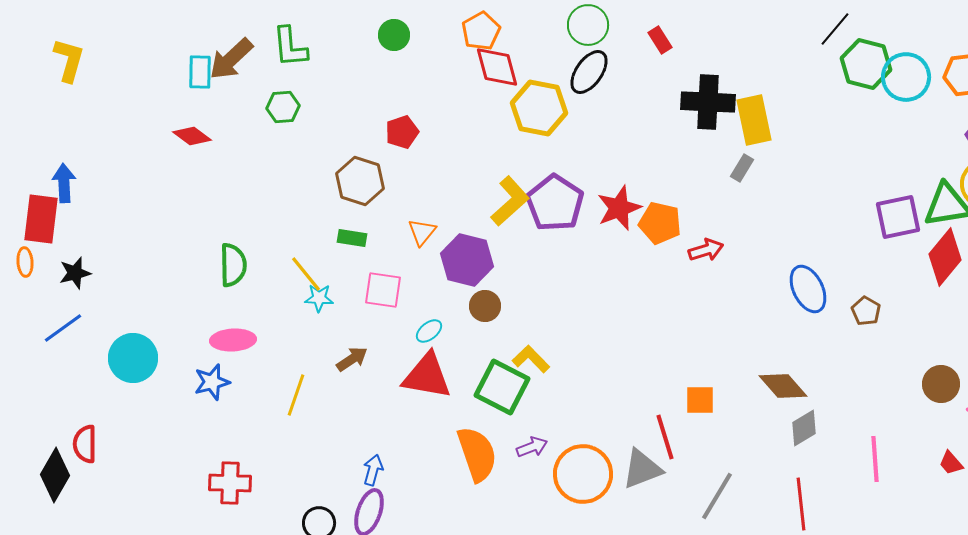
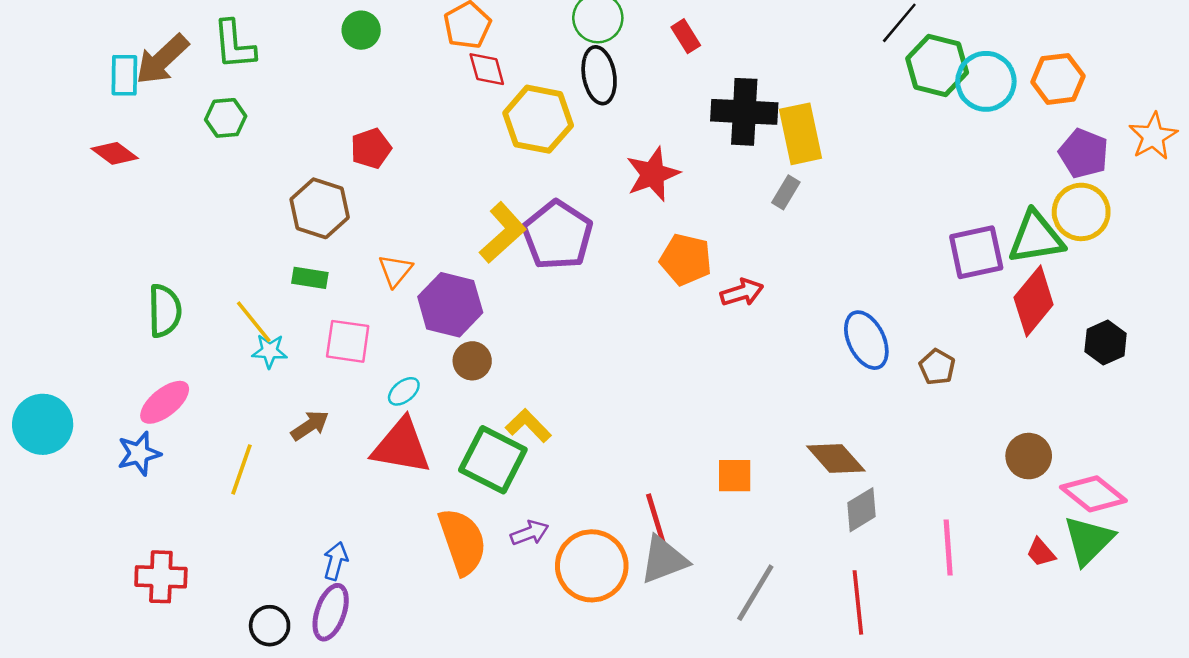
red diamond: (497, 67) -> (487, 69), size x0.7
black ellipse: (589, 72) -> (599, 75), turned -45
red star: (619, 208) -> (653, 174), moved
pink ellipse: (233, 340) -> (165, 402), turned -36
red line: (665, 437) -> (656, 521), moved

